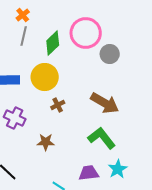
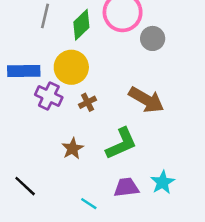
purple cross: (15, 118) -> (49, 96), moved
green L-shape: (102, 138) -> (121, 144), moved, turned 104
brown star: (46, 142) -> (73, 149), turned -30

